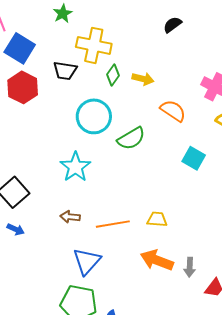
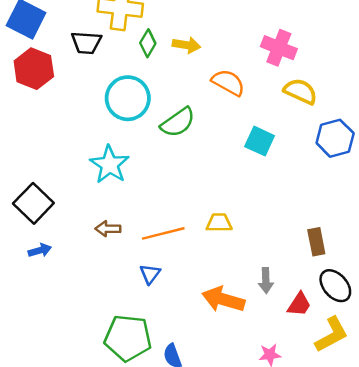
blue arrow: (16, 229) -> (40, 250), turned -36
orange arrow: (157, 260) -> (223, 299), moved
blue triangle: (87, 261) -> (150, 274), moved, size x0.6

